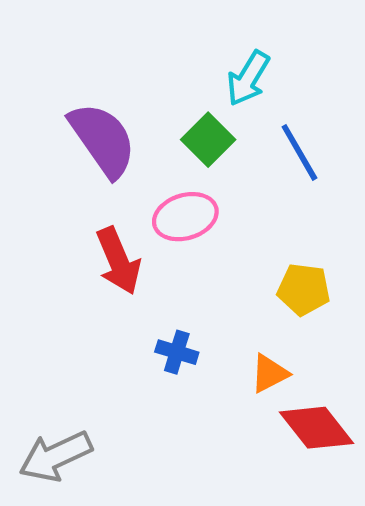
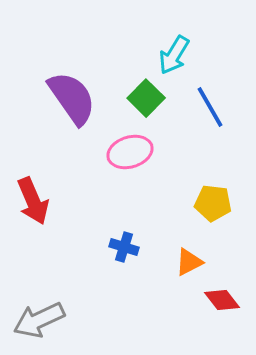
red arrow: (118, 261) -> (33, 201), moved
red diamond: (317, 428) -> (222, 300), size x0.7

